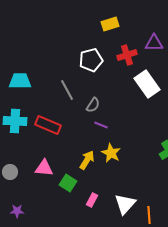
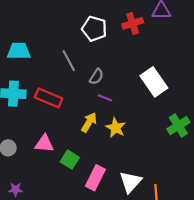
white pentagon: (91, 60) -> (94, 29), turned 30
white rectangle: (147, 84) -> (154, 82), moved
yellow arrow: (87, 160) -> (89, 122), moved
pink rectangle: (92, 200) -> (95, 178), size x1.6

